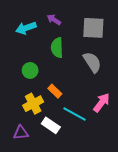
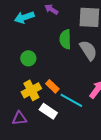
green semicircle: (57, 48) -> (65, 39), moved
orange rectangle: (55, 91) -> (52, 86), moved

